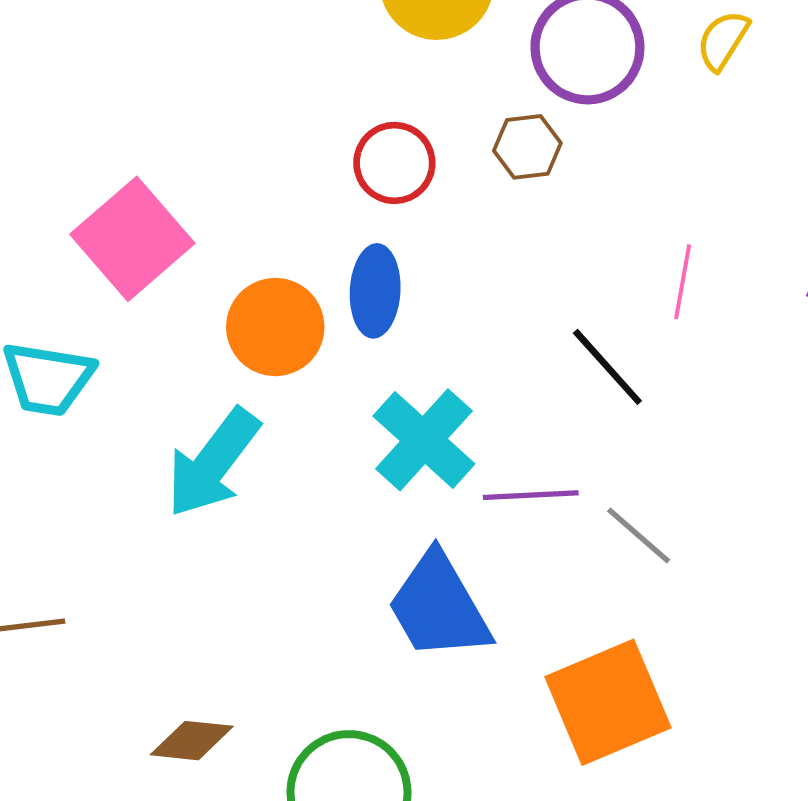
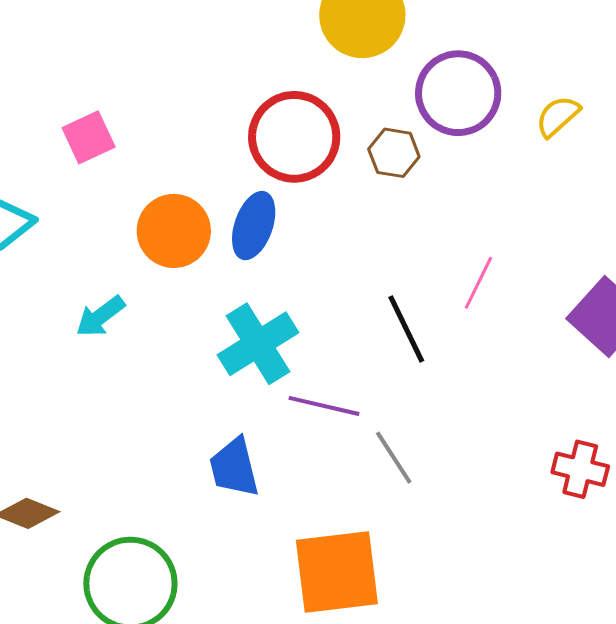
red circle: (394, 163) -> (294, 137), size x1.5
pink square: (132, 239) -> (89, 137), size x0.6
cyan arrow: (213, 463) -> (100, 316), size x0.6
blue trapezoid: (439, 606) -> (234, 467), size x0.7

